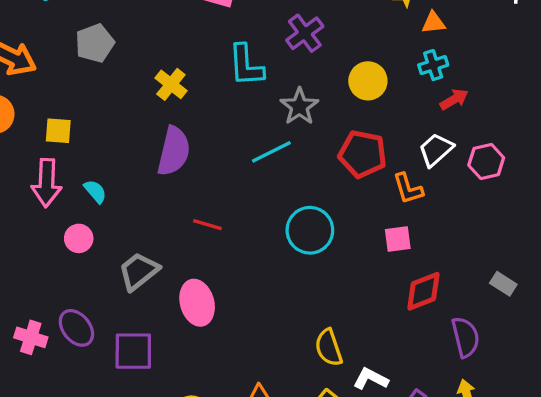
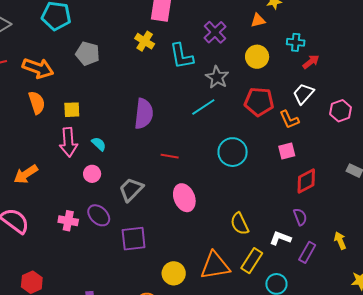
orange triangle: (433, 23) -> (258, 20), moved
gray pentagon: (95, 43) -> (88, 54), turned -30
cyan cross: (433, 65) -> (296, 42), turned 30
yellow cross: (171, 84) -> (145, 41), moved
pink hexagon: (486, 161) -> (341, 111), moved
pink ellipse: (197, 303) -> (184, 198), moved
purple ellipse: (76, 328) -> (99, 215), moved
pink cross: (31, 337) -> (68, 221), moved
purple semicircle: (465, 337) -> (300, 217), moved, size x0.7
yellow semicircle: (329, 348) -> (240, 224), moved

